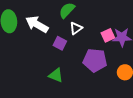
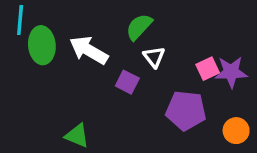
white triangle: (76, 28) -> (154, 57), turned -32
green triangle: (56, 75) -> (77, 136), moved

